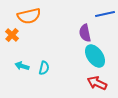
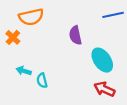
purple semicircle: (85, 33) -> (75, 35), moved
cyan semicircle: (44, 68) -> (42, 80), moved, turned 152

